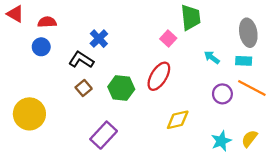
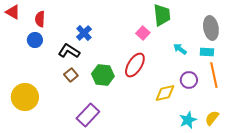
red semicircle: (47, 22) -> (40, 19), turned -84
orange line: (252, 88) -> (214, 75), turned 50
yellow diamond: (178, 120) -> (165, 93), moved

